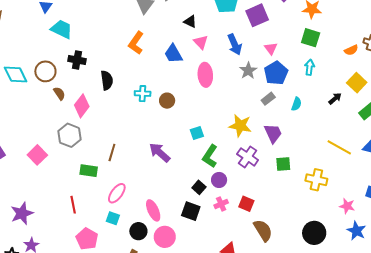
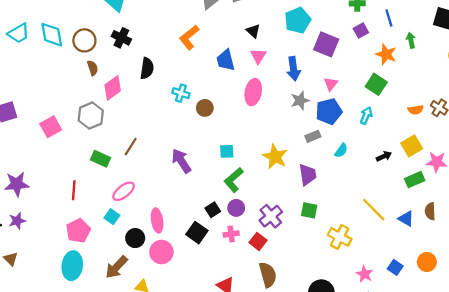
purple square: (257, 15) -> (326, 44), turned 30
purple cross: (248, 157) -> (271, 216), moved

